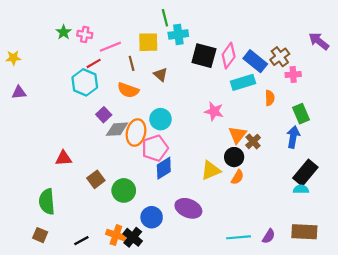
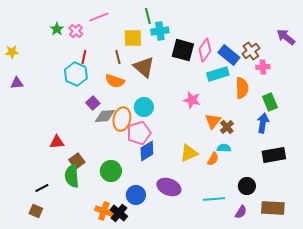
pink cross: (85, 34) -> (76, 31), turned 32
pink line: (110, 47) -> (99, 17), moved
red line: (94, 63) -> (84, 57), turned -48
brown triangle: (161, 75) -> (144, 67), size x1.6
orange semicircle: (270, 98) -> (242, 88), size x1.5
black circle: (234, 157) -> (247, 186), moved
black rectangle: (305, 173) -> (274, 155), turned 40
brown square: (96, 179) -> (77, 161), moved
cyan semicircle: (301, 189) -> (224, 148), moved
green semicircle: (47, 202) -> (72, 176), moved
cyan line: (239, 237) -> (214, 199), moved
black line: (81, 241) -> (42, 188), moved

